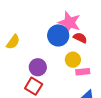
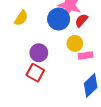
red semicircle: (80, 38) -> (81, 20), turned -72
yellow semicircle: (13, 42) -> (21, 18), moved

